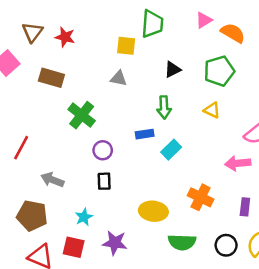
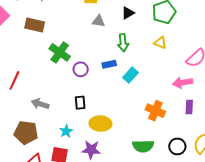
gray triangle: (119, 78) -> (99, 21), moved
purple circle: (103, 150) -> (81, 69), moved
purple rectangle: (245, 207) -> (189, 107), moved
yellow ellipse: (153, 211) -> (100, 124), moved

